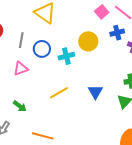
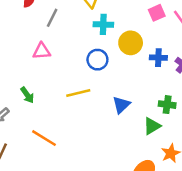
blue cross: (117, 33) -> (158, 58), moved
blue circle: (42, 49) -> (97, 60), moved
cyan cross: (66, 56) -> (103, 24), moved

